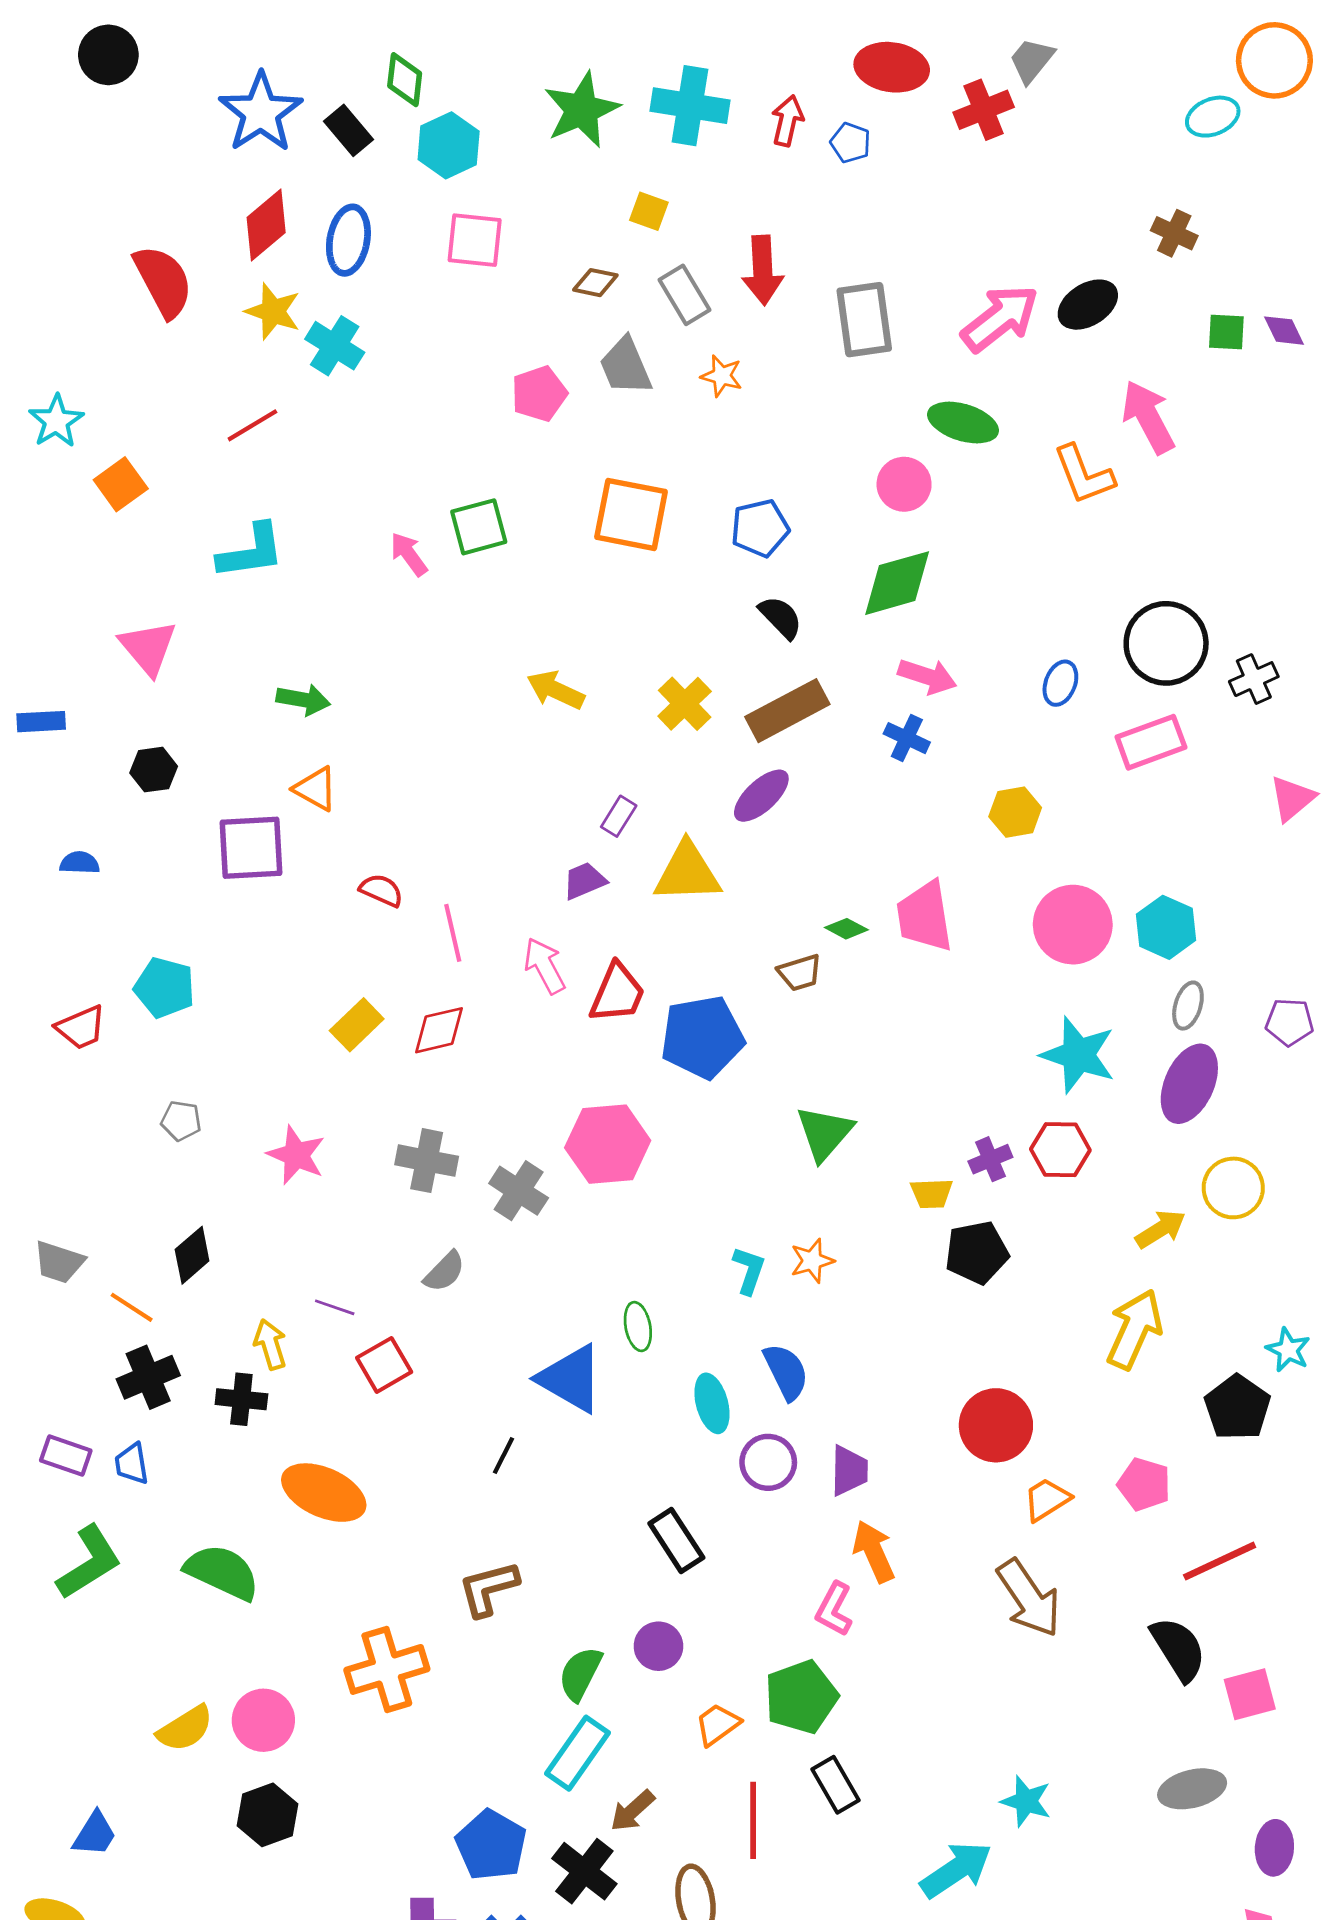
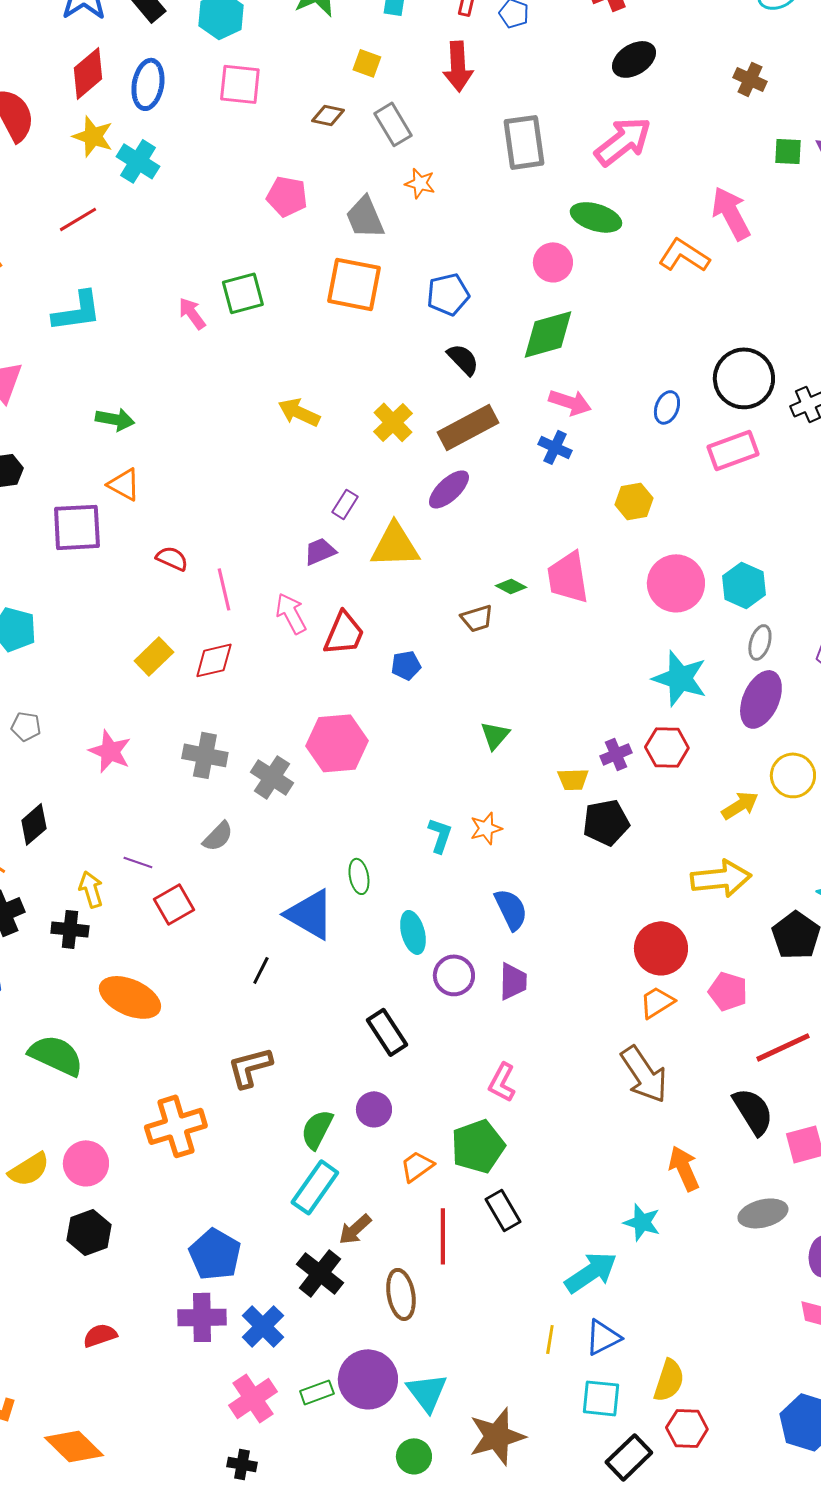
red arrow: (763, 270) -> (458, 66), moved
black ellipse: (1088, 305) -> (634, 59), moved
gray trapezoid: (626, 366) -> (365, 217), moved
pink pentagon: (539, 394) -> (287, 196), turned 30
orange L-shape: (1084, 475) -> (684, 255), turned 144
blue pentagon: (702, 1037) -> (406, 665), size x0.5
green triangle: (824, 1133) -> (495, 735), size x0.7
yellow arrow: (1134, 1329) -> (721, 878), turned 60
blue semicircle: (786, 1372) -> (511, 909), moved
red circle: (996, 1425) -> (661, 948), moved
orange arrow: (874, 1552) -> (684, 1168), moved
blue pentagon: (491, 1845) -> (215, 1254), moved

